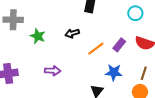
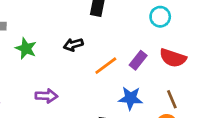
brown line: (144, 73) -> (172, 99), turned -40

